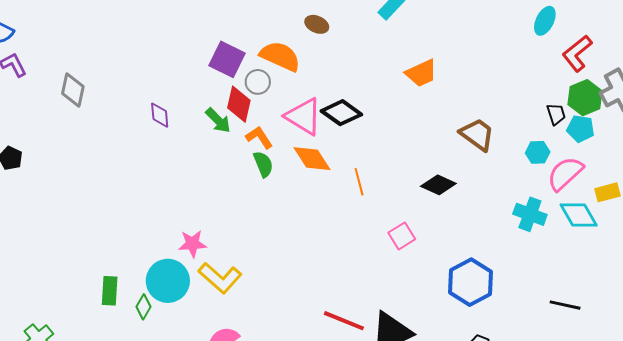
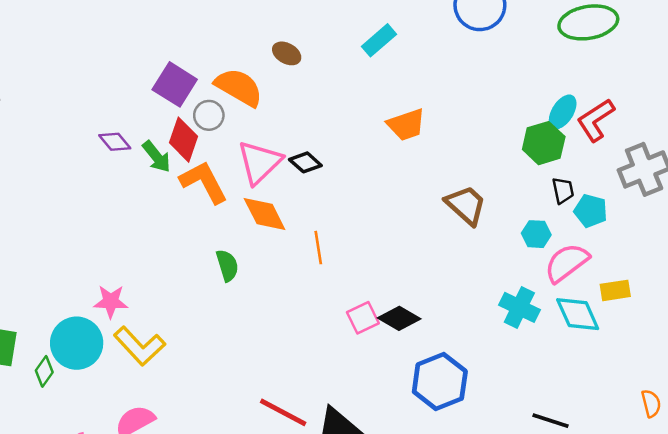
cyan ellipse: (545, 21) -> (563, 112), moved
green hexagon: (585, 98) -> (544, 143), moved
black diamond: (341, 113) -> (305, 162), size x0.7
purple diamond: (160, 115) -> (115, 142), moved, turned -40
pink triangle: (304, 116) -> (260, 162), turned 39
orange L-shape: (259, 137) -> (204, 182), size x1.5
green semicircle: (263, 164) -> (227, 265), moved
black diamond: (438, 185) -> (399, 318), moved

